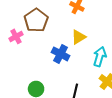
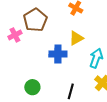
blue cross: (61, 54) -> (58, 54), turned -30

